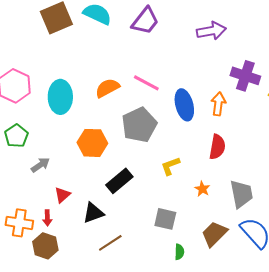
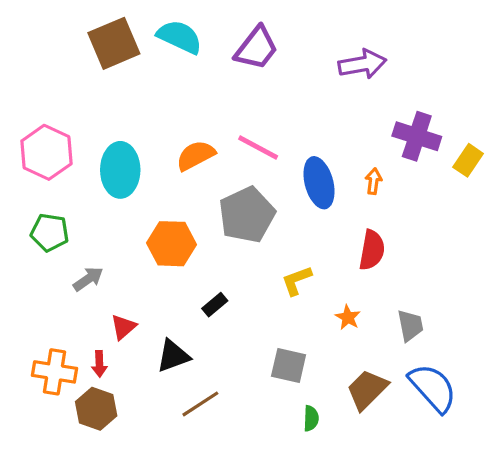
orange arrow: (218, 104) -> (374, 181), size x0.7
green pentagon: (16, 136) -> (50, 232), turned -30
black rectangle: (119, 181) -> (215, 305), size x0.6
gray trapezoid: (241, 194) -> (410, 325), size x0.7

